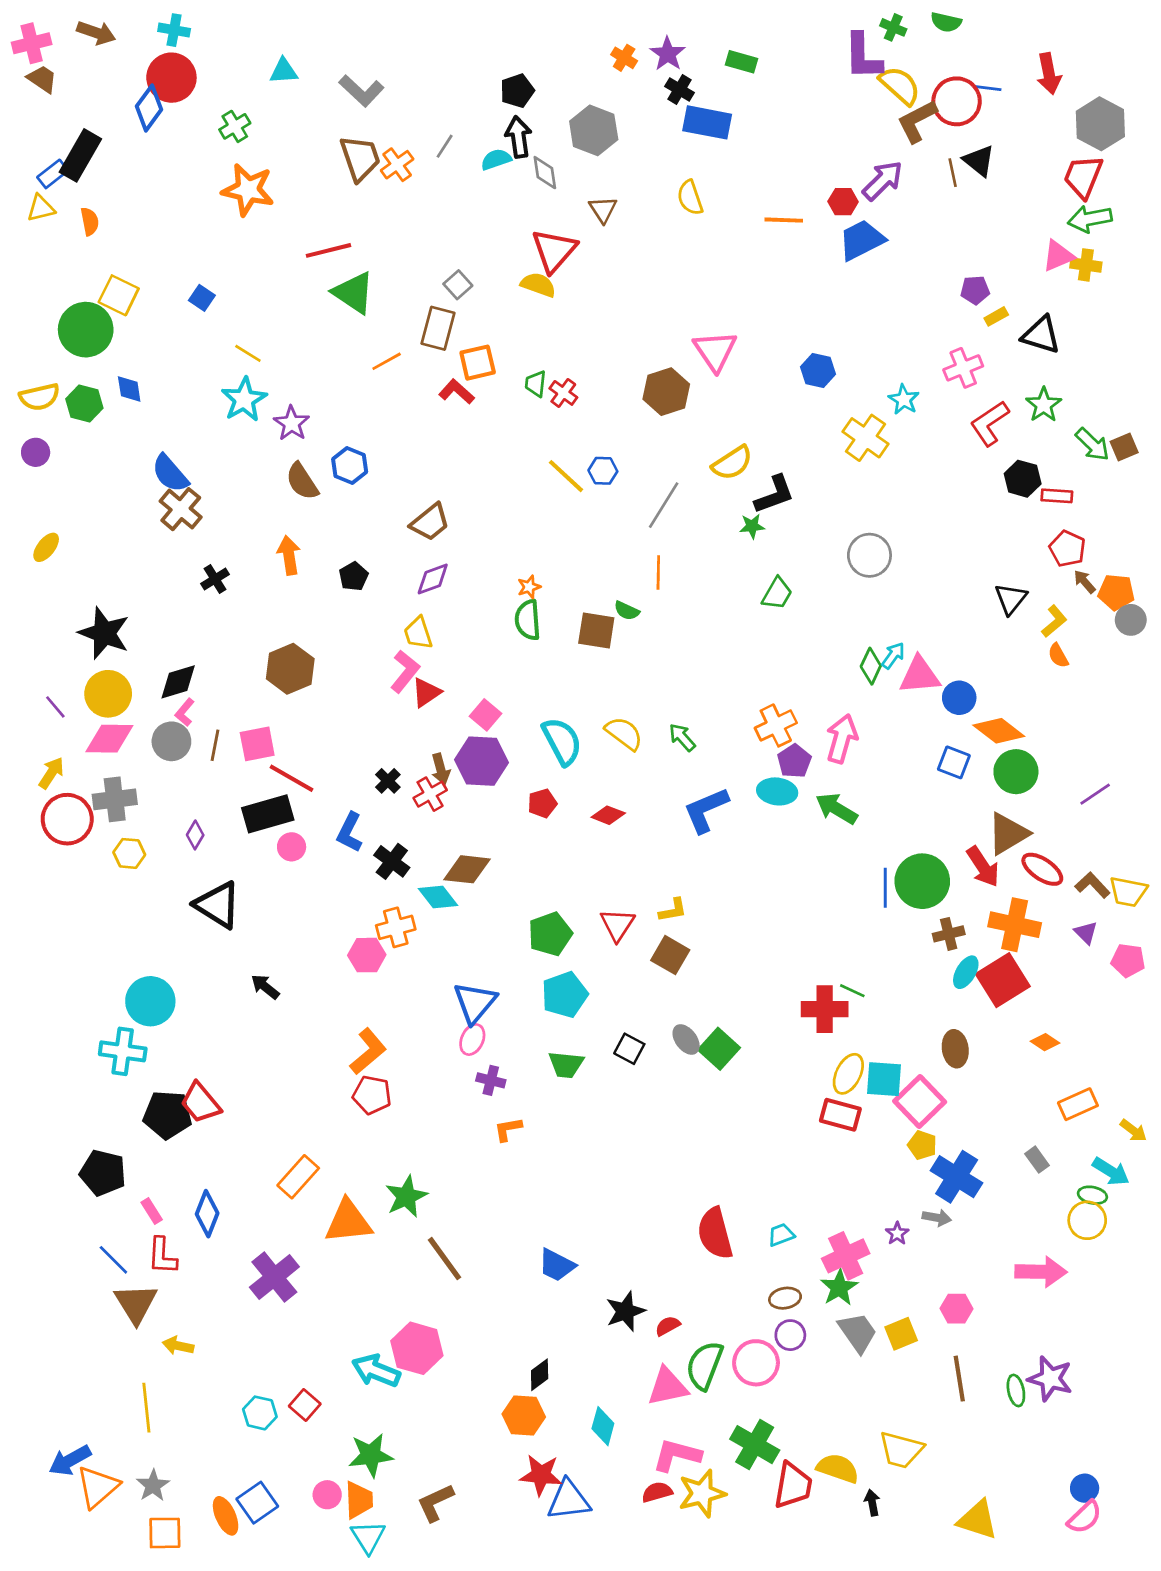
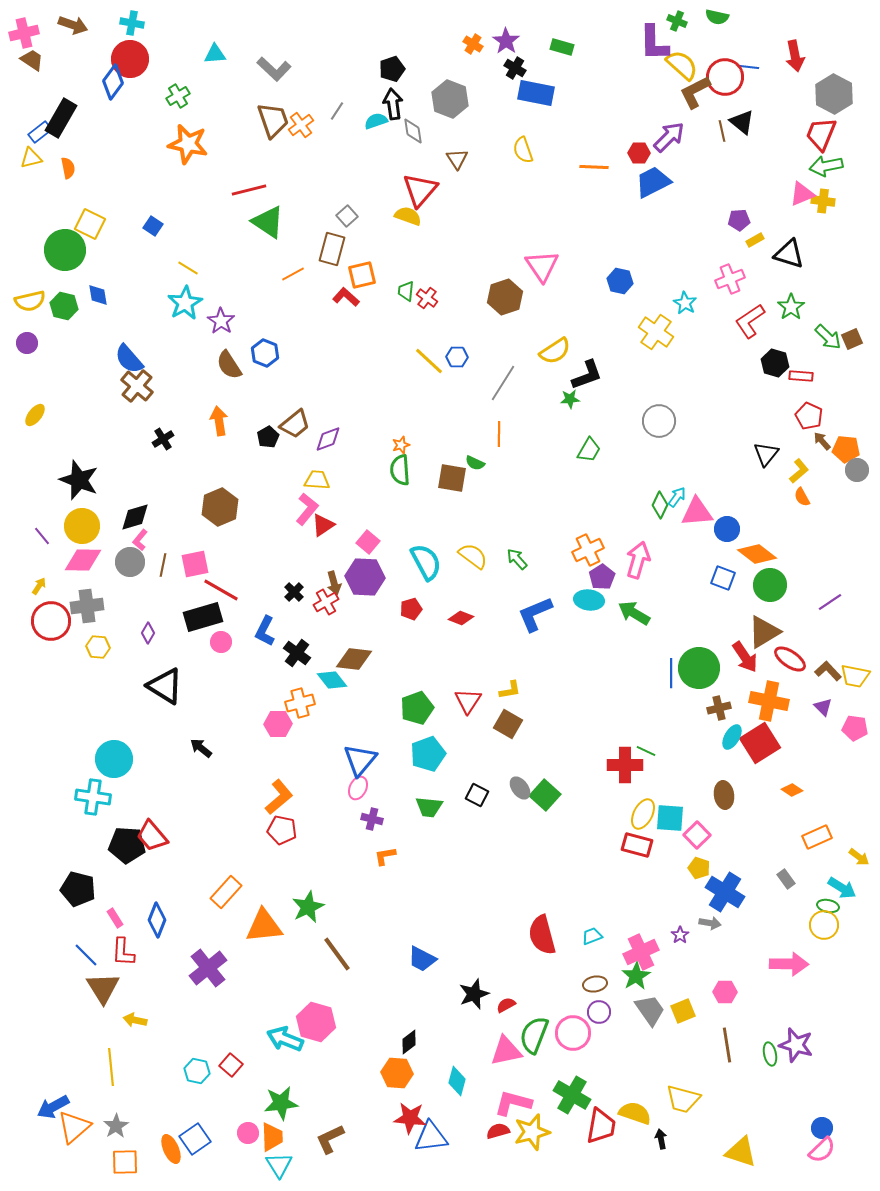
brown trapezoid: (430, 522) -> (295, 424), moved
yellow trapezoid: (418, 633) -> (317, 480), turned 112
yellow arrow: (51, 773) -> (39, 586), size x0.7
pink square: (920, 1102) -> (697, 835), size x0.7

